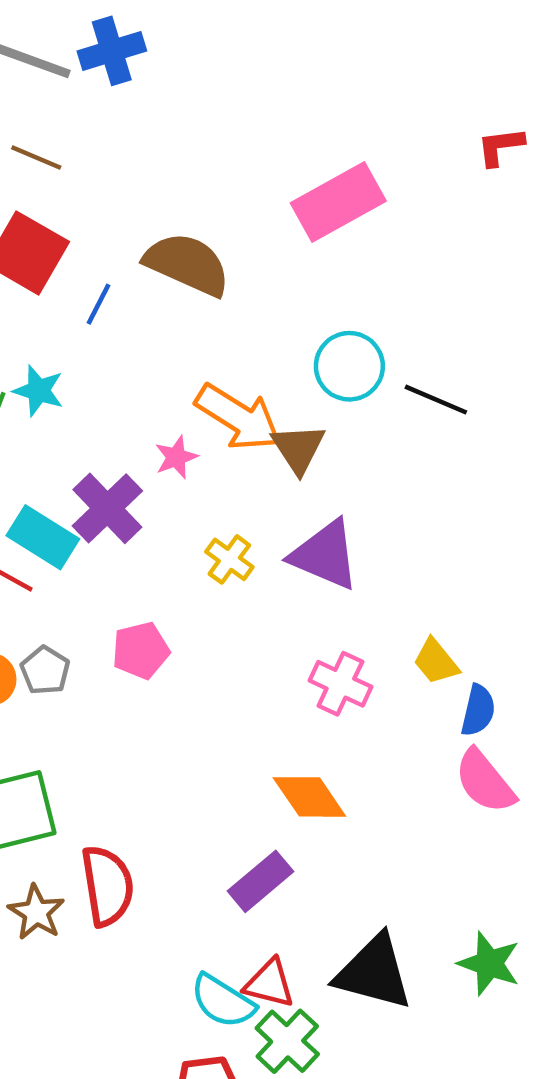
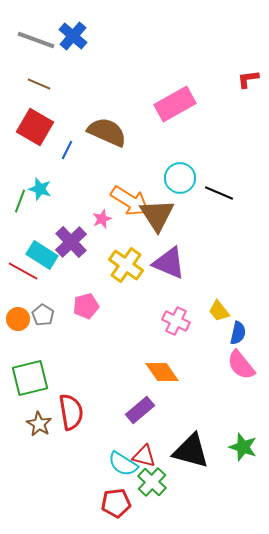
blue cross: (112, 51) -> (73, 36), turned -32
brown triangle: (298, 448) -> (157, 215), size x1.4
yellow cross: (229, 559) -> (126, 265), size x1.6

